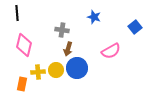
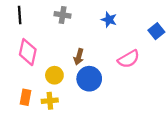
gray cross: (62, 30) -> (63, 15), moved
yellow circle: (56, 70) -> (54, 75), moved
yellow cross: (38, 72) -> (50, 101), moved

